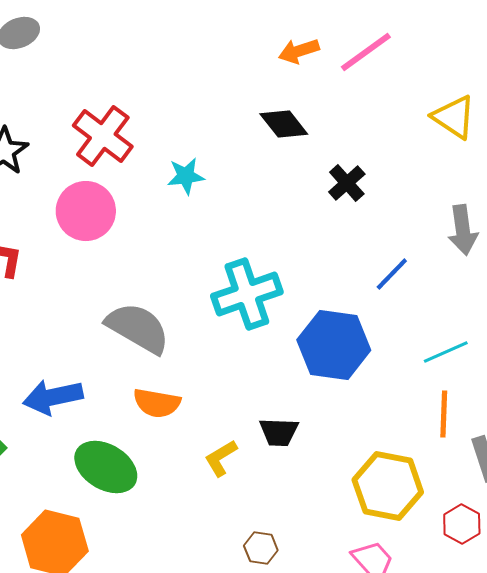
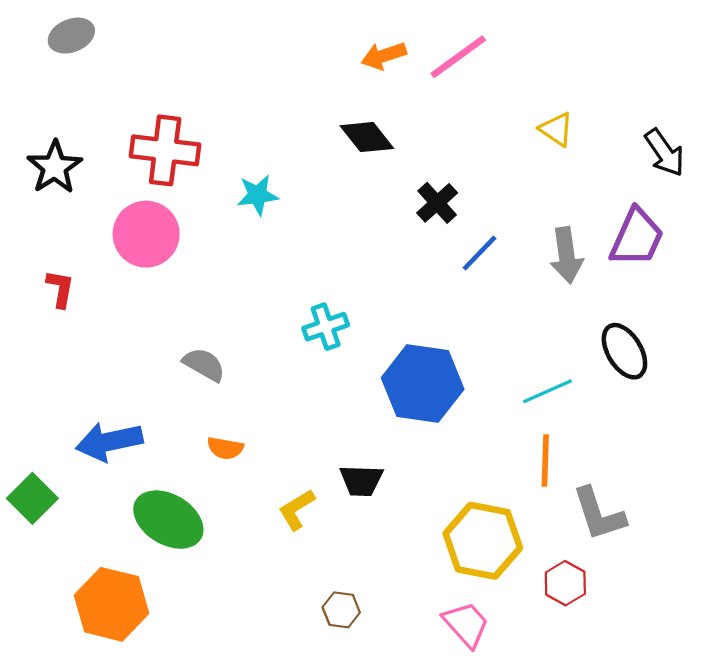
yellow triangle: (454, 117) -> (556, 129), size x0.7
red cross: (103, 136) -> (165, 150), turned -30
blue line: (392, 274) -> (479, 253), moved
cyan cross: (247, 294) -> (326, 327), size x0.6
gray semicircle: (138, 328) -> (204, 365), size x0.6
orange semicircle: (157, 403) -> (225, 448), size x0.7

